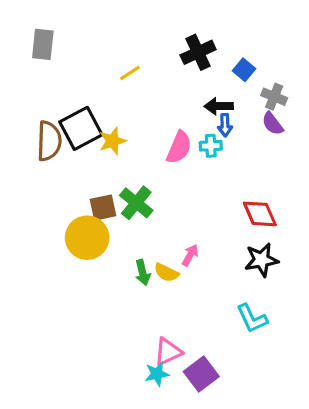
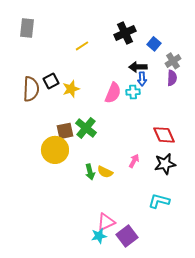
gray cross: (274, 97) -> (173, 61), turned 35
purple semicircle: (273, 124) -> (172, 78), turned -140
black square: (81, 128) -> (51, 81), size x0.6
pink arrow: (190, 255) -> (134, 161), moved
cyan L-shape: (252, 318) -> (159, 201), turned 130

